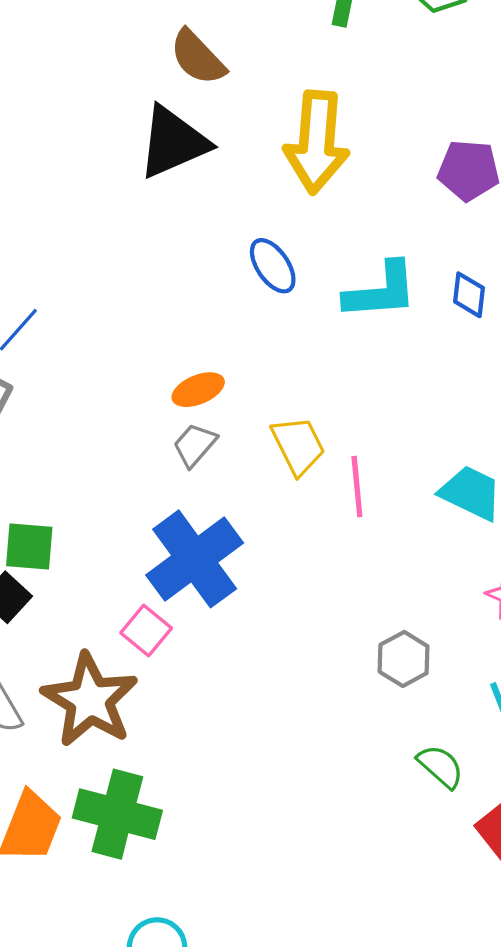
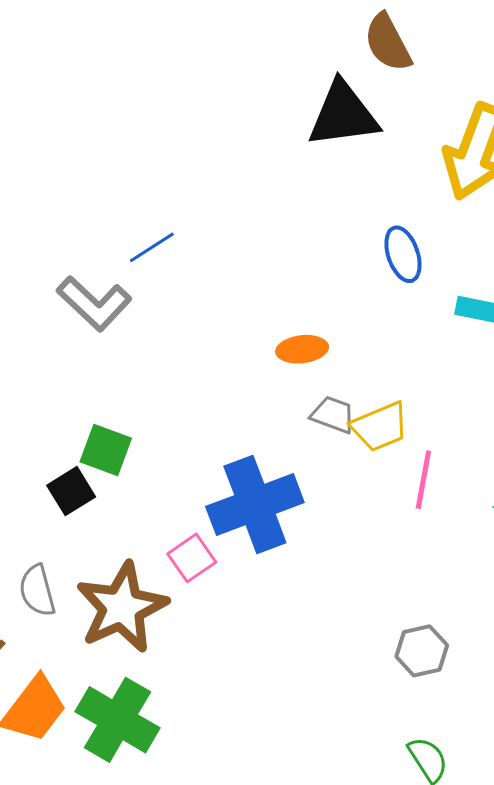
gray trapezoid: (195, 445) -> (333, 415), moved, turned 54
yellow trapezoid: (298, 446) -> (380, 427), turned 78

